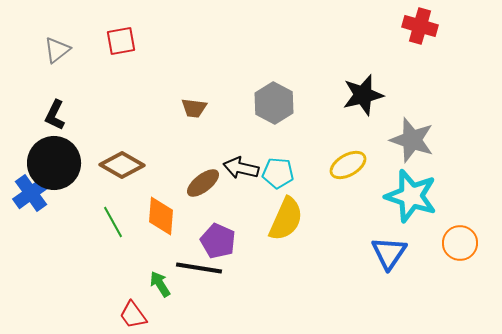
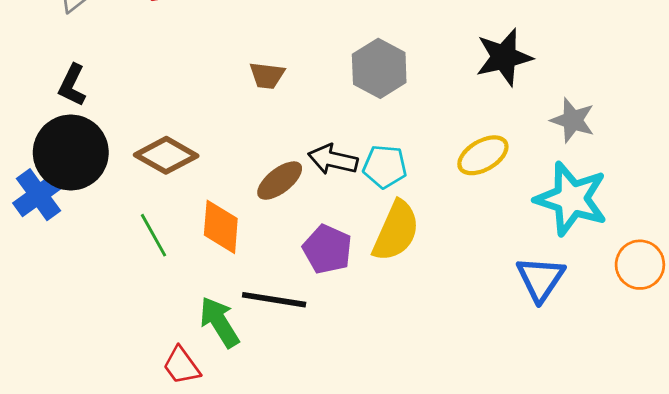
gray star: (412, 140) -> (573, 120), size x0.7
purple pentagon: (218, 241) -> (327, 249), moved
green arrow: (160, 284) -> (219, 322), size x1.4

